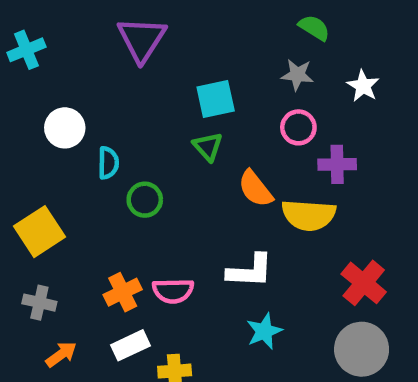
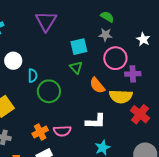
green semicircle: (314, 28) -> (107, 17), moved
gray star: (297, 75) -> (105, 35), moved
pink circle: (298, 127) -> (115, 58), size x1.5
green circle: (145, 200) -> (49, 91), size x1.5
red cross: (364, 283) -> (140, 114), moved

